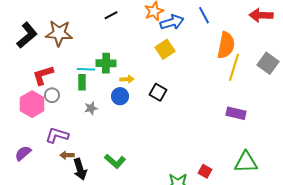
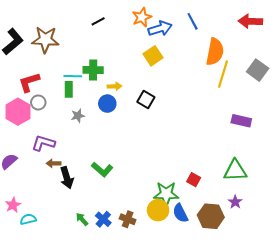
purple rectangle: (236, 113) -> (241, 121), moved

